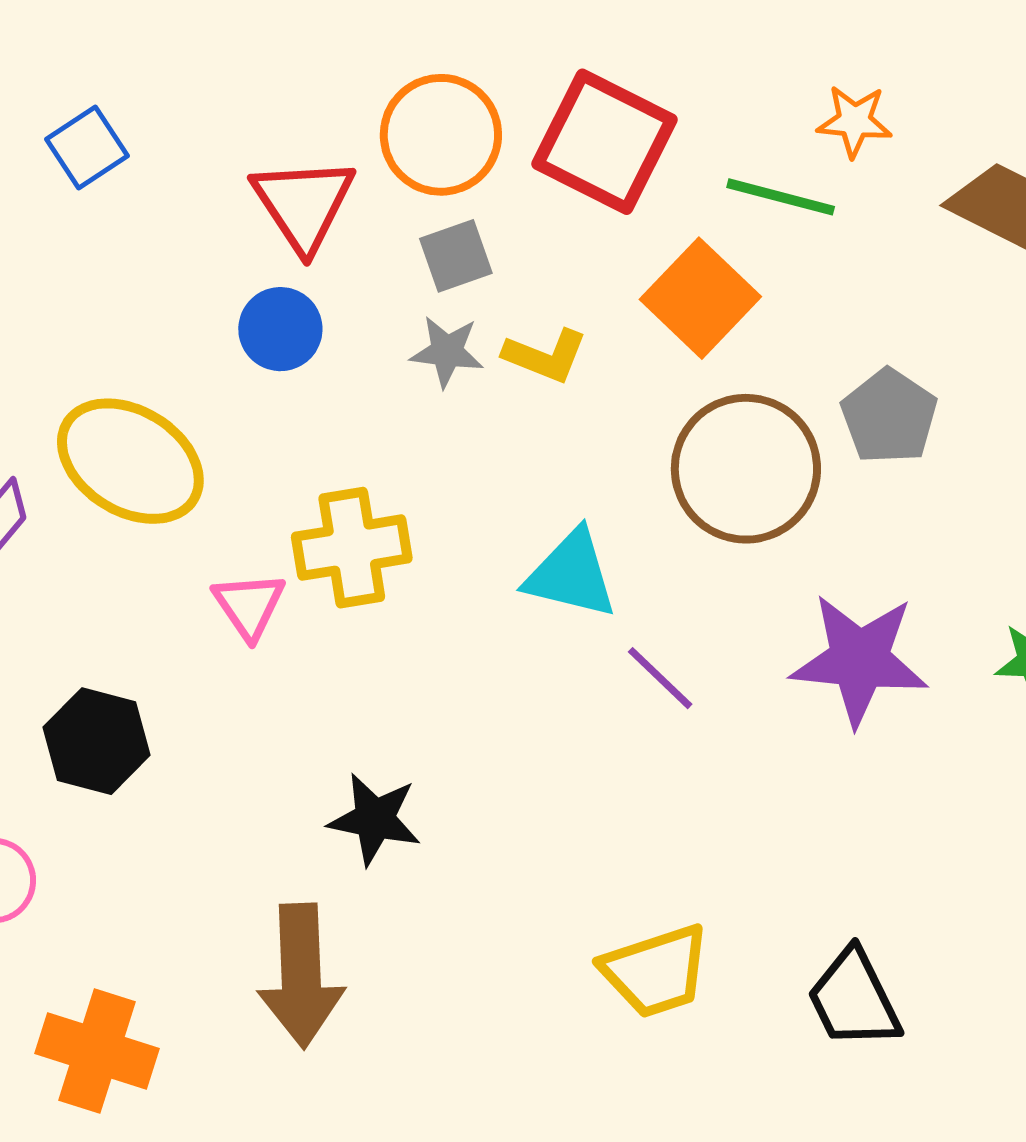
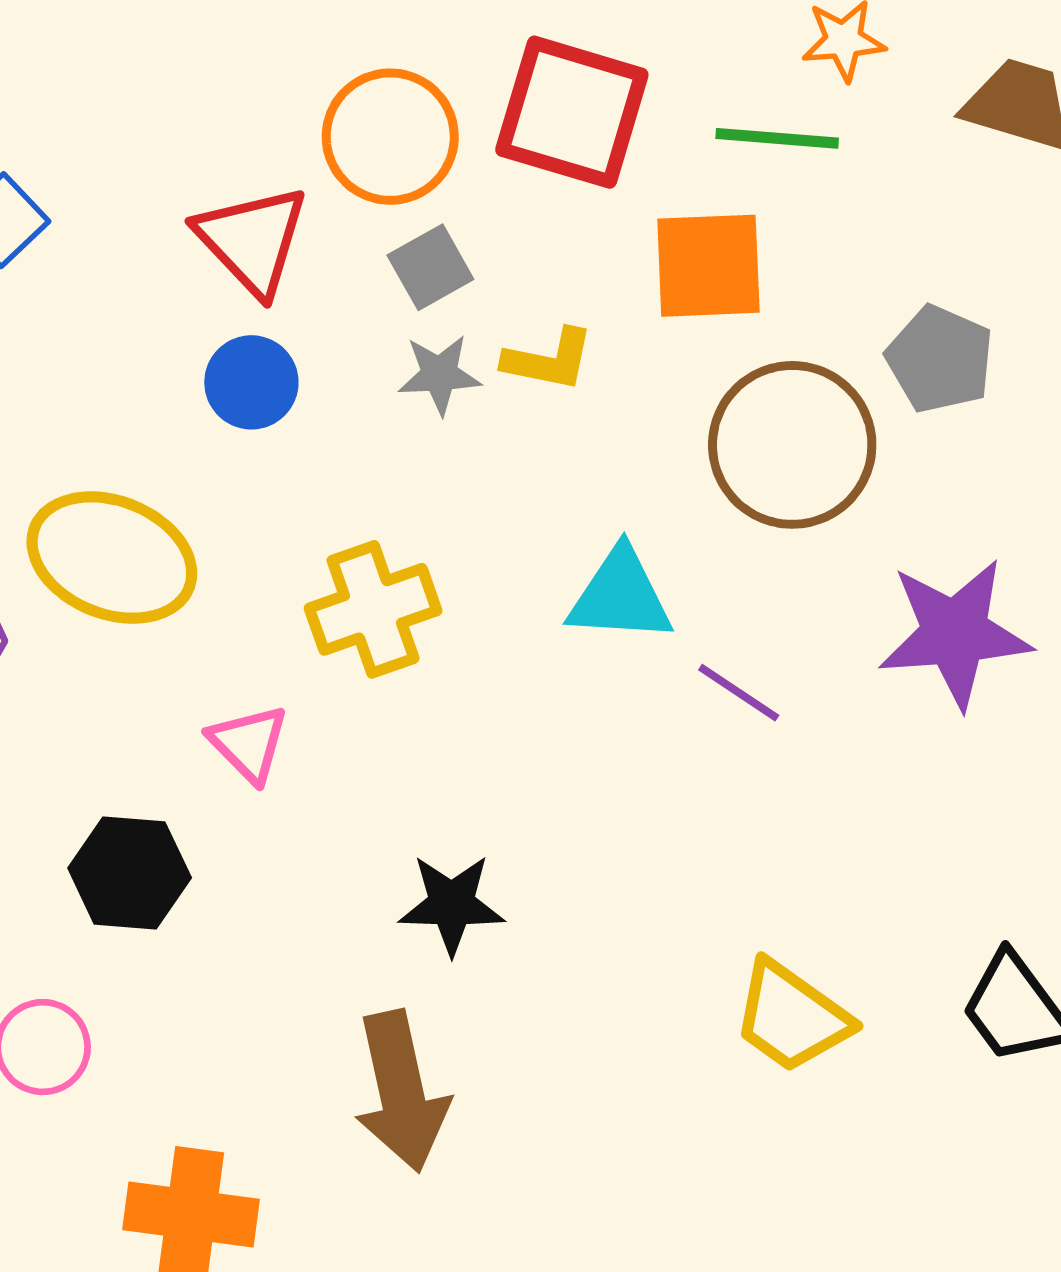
orange square: (700, 298) -> (708, 266), turned -36
pink triangle: (249, 605) -> (249, 744), moved
yellow trapezoid: (656, 971) -> (792, 1017), turned 64

